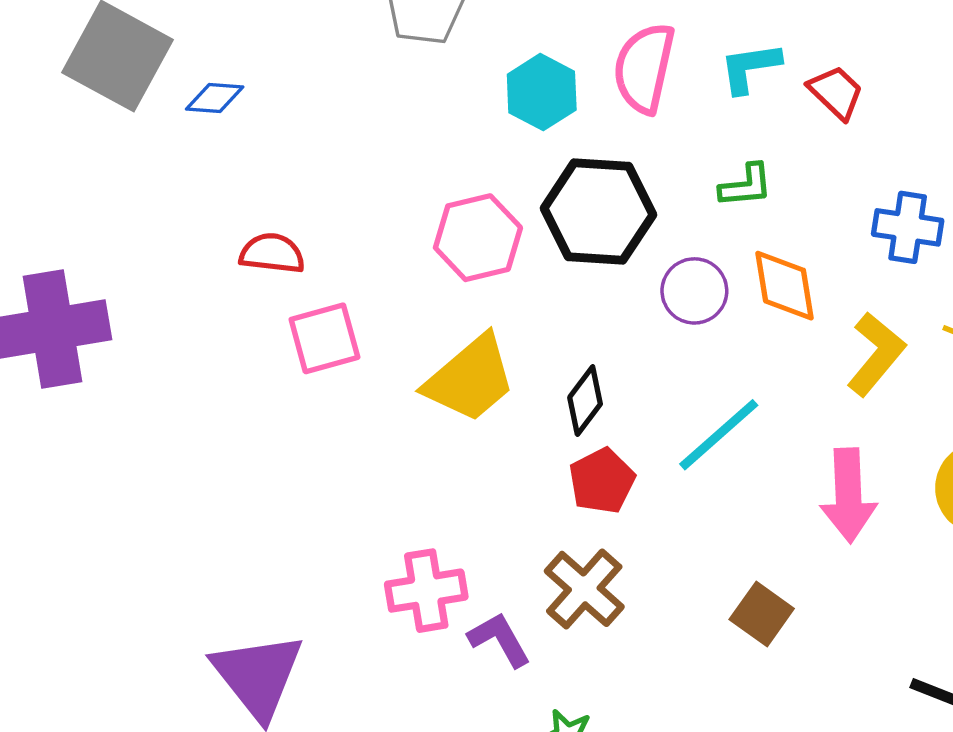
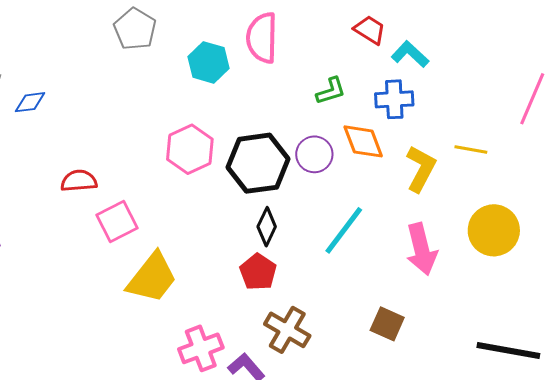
cyan L-shape: (750, 68) -> (410, 54), moved, turned 63
black hexagon: (598, 211) -> (258, 163), moved
blue cross: (908, 227) -> (394, 99), moved
yellow trapezoid: (470, 379) -> (152, 278), moved
red pentagon: (602, 481) -> (258, 272), moved

